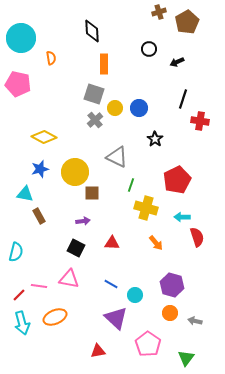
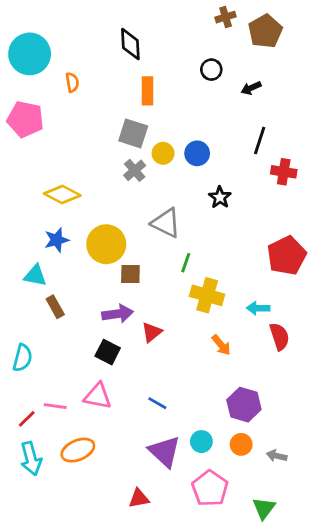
red pentagon: (177, 180) -> (287, 256), moved
purple arrow: (83, 221) -> (118, 314), size x1.5
red triangle: (112, 243) -> (152, 332), moved, turned -42
cyan circle: (135, 295) -> (201, 442), moved

